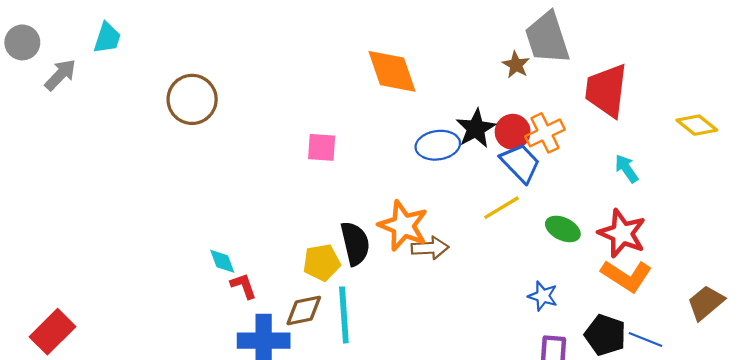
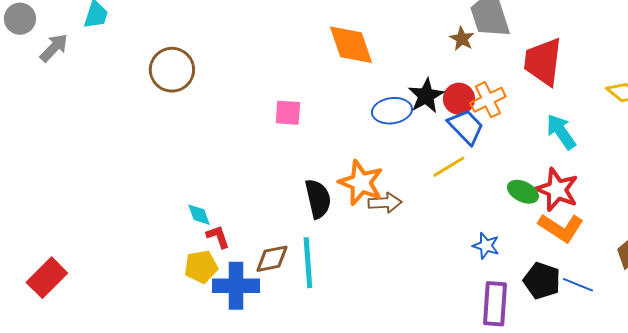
cyan arrow: (627, 169) -> (561, 132), size x1.4
green ellipse: (563, 229) -> (523, 192), moved
yellow pentagon: (322, 262) -> (201, 267), moved

